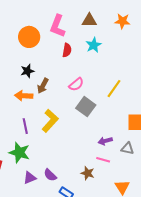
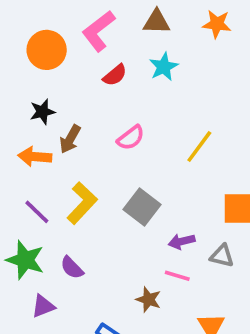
pink L-shape: (57, 26) -> (99, 31), turned 30
red semicircle: (67, 50) -> (115, 75), turned 40
gray square: (86, 107) -> (142, 207), moved
purple line: (25, 126) -> (37, 212), turned -35
purple semicircle: (50, 175) -> (72, 268), moved

